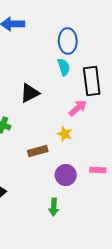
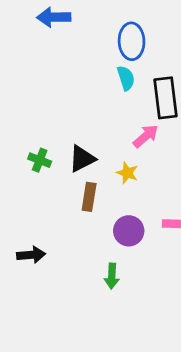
black triangle: (30, 93) -> (82, 159), moved
brown rectangle: (38, 151) -> (89, 197), turned -66

